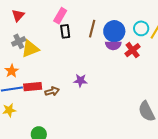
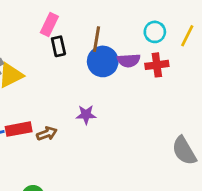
cyan circle: (141, 28) -> (155, 32), moved
blue circle: (114, 31) -> (103, 61), moved
red cross: (133, 50) -> (157, 65), turned 35

